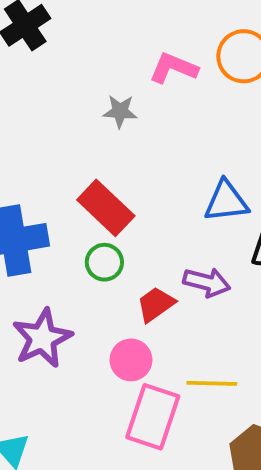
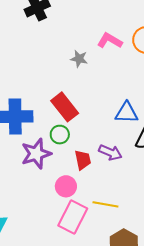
red trapezoid: (156, 304) -> (83, 160), turned 105
purple star: (42, 338) -> (36, 154), moved

